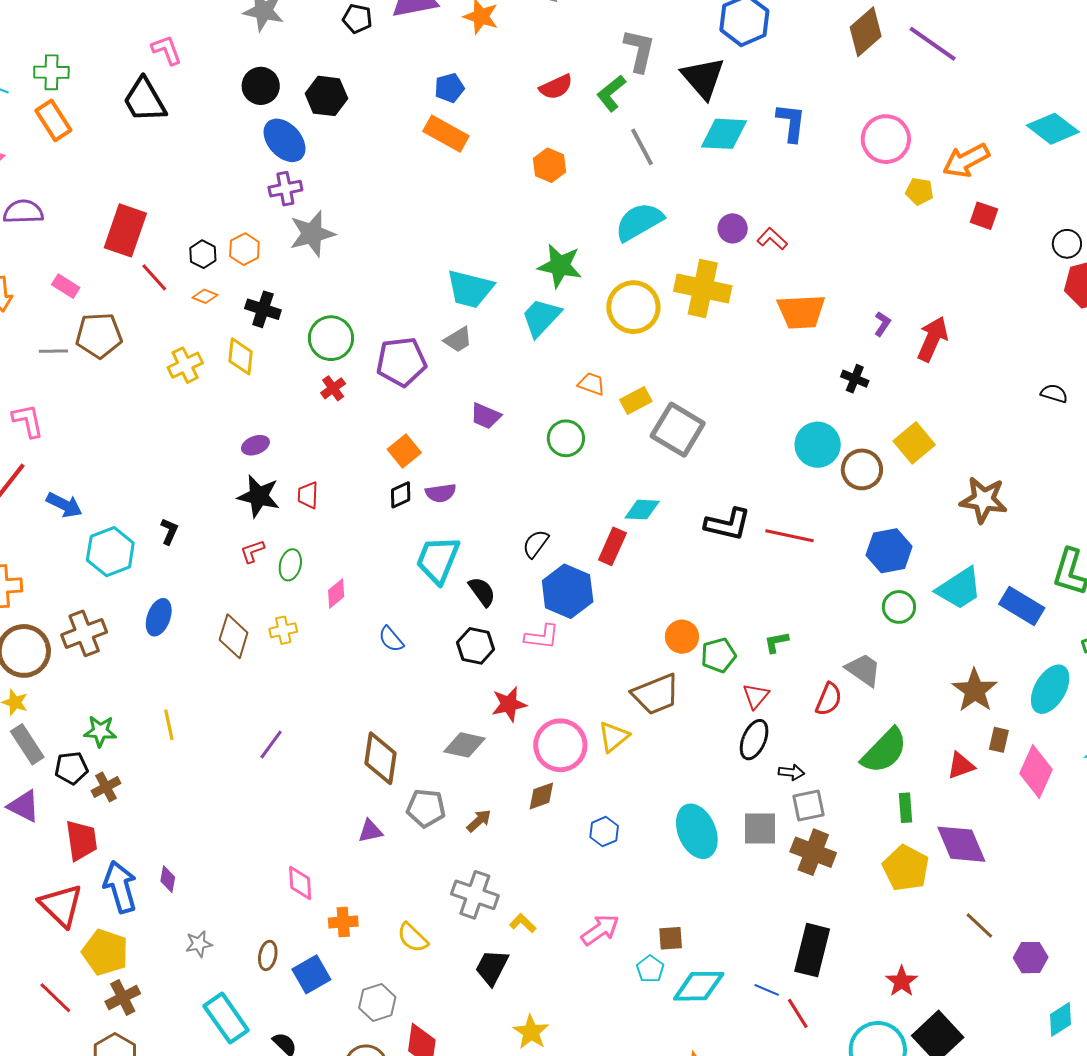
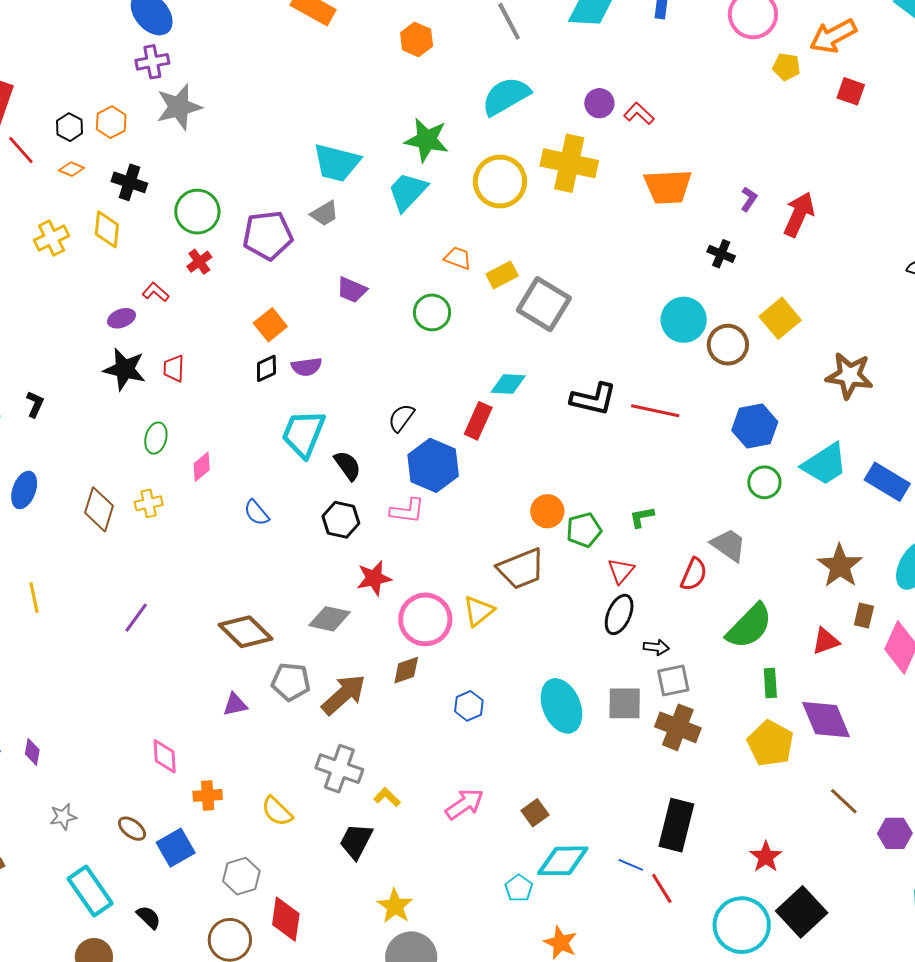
red L-shape: (252, 551) -> (156, 292), moved, turned 60
brown diamond: (381, 758) -> (246, 632), turned -54
brown arrow: (479, 821) -> (344, 695), size x1.8
brown square: (671, 938) -> (535, 813), turned -32
brown ellipse: (268, 955) -> (132, 829), turned -64
cyan pentagon: (650, 969) -> (519, 888), moved

